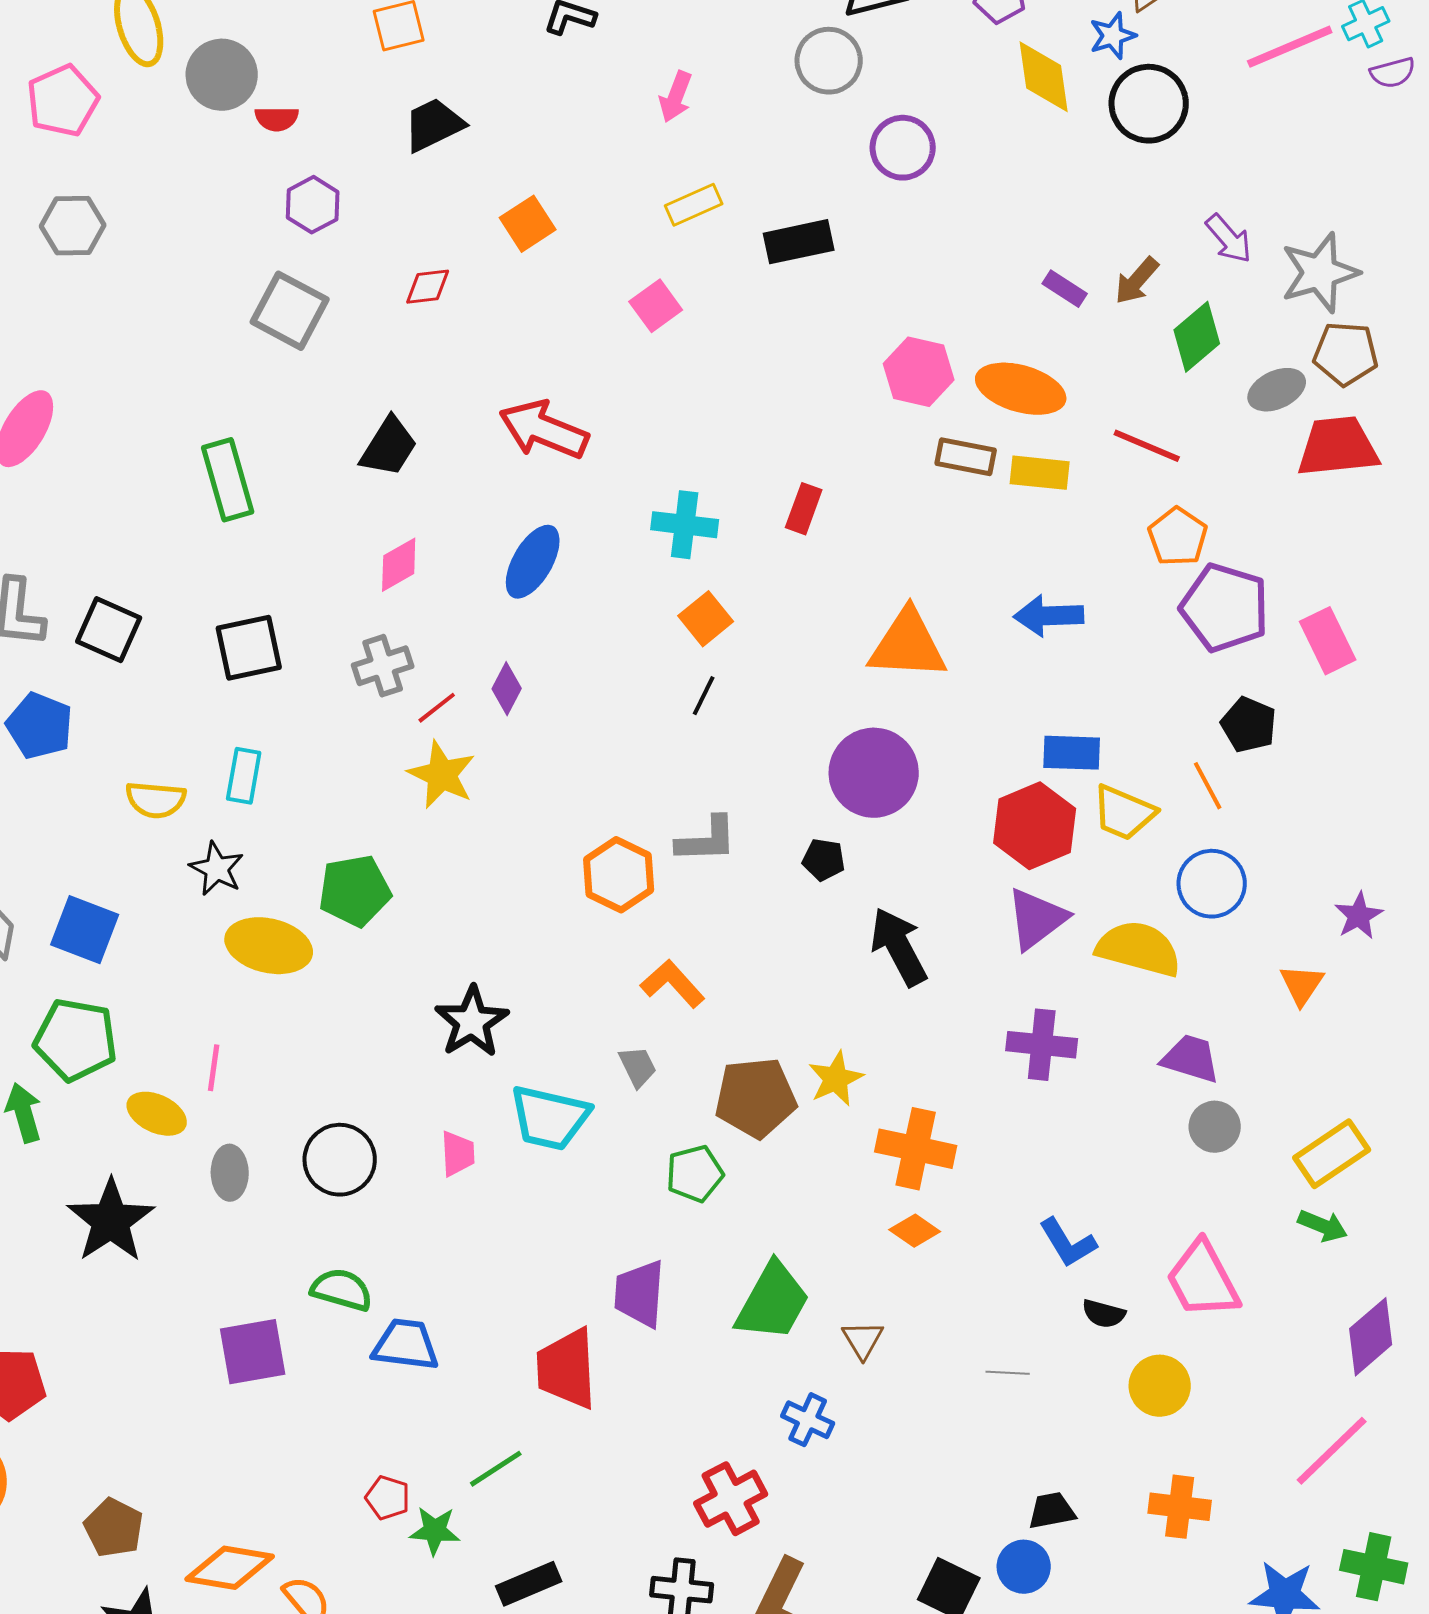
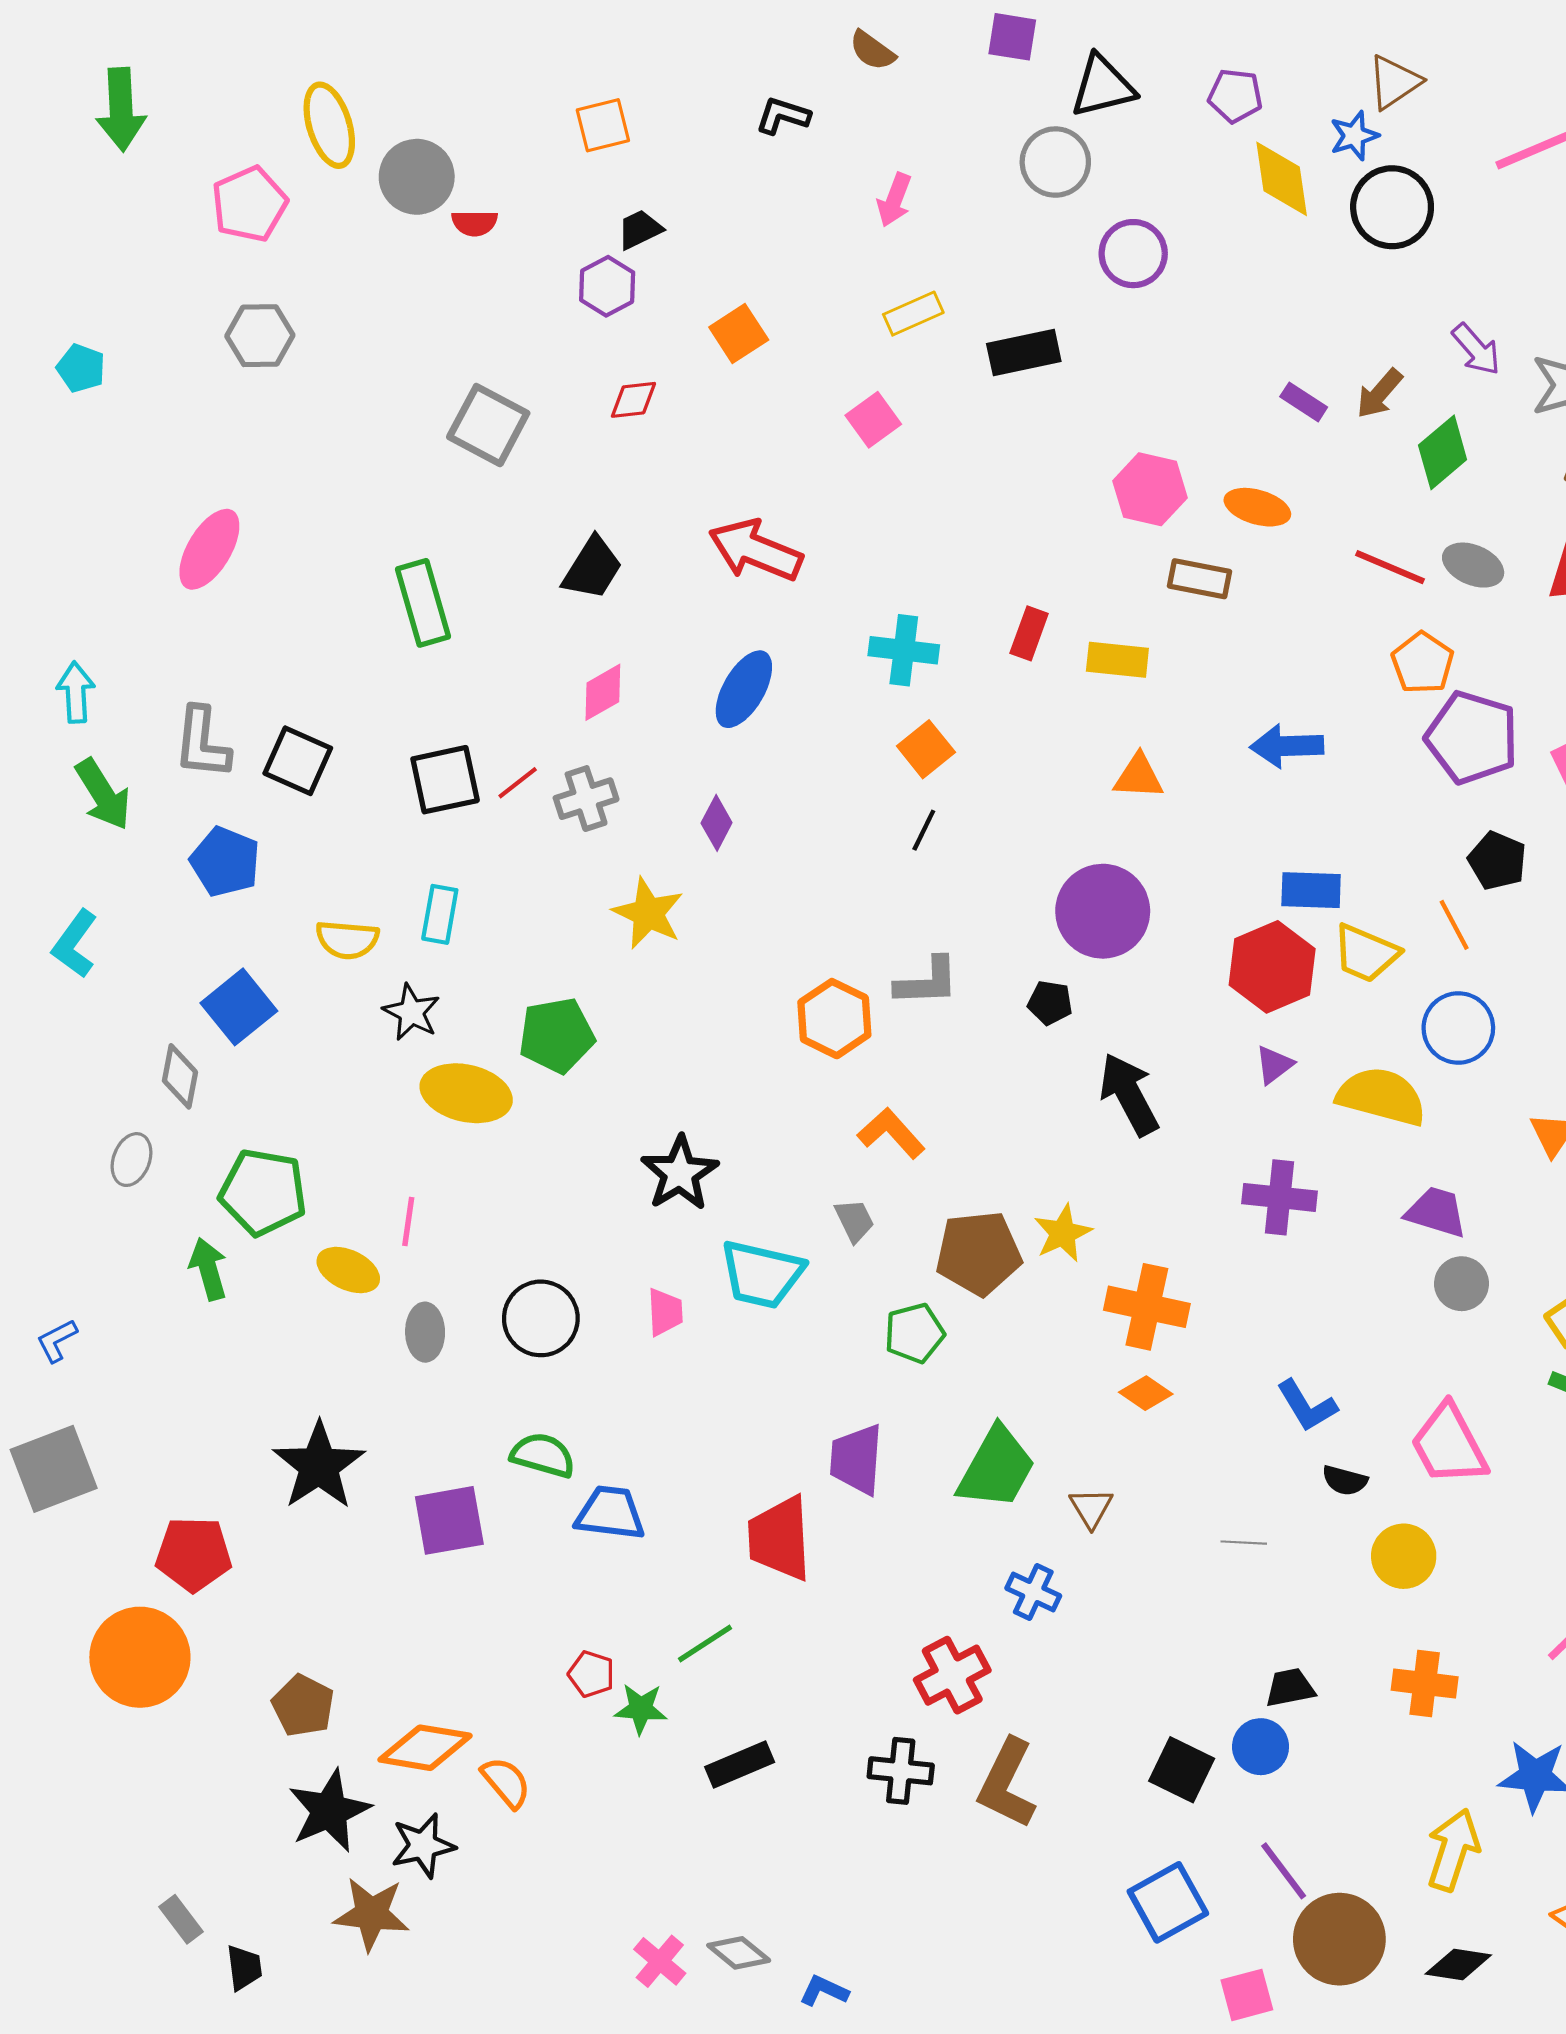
black trapezoid: (434, 125) -> (640, 229), size x0.7
purple hexagon: (313, 205) -> (607, 286), moved
orange ellipse: (1021, 389) -> (1257, 507), size x0.7
gray ellipse: (1277, 390) -> (1473, 565), moved, turned 48
yellow rectangle: (1040, 473) -> (1117, 660), moved
orange triangle: (908, 645) -> (1138, 777), size x0.6
red line: (437, 708) -> (518, 783), moved
purple triangle: (1037, 919) -> (1274, 1065), size x0.6
blue square: (85, 930) -> (239, 1007), moved, turned 30
black star: (111, 1221) -> (319, 1466), moved

